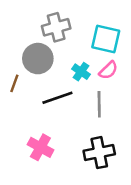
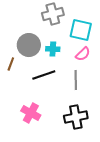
gray cross: (56, 27) -> (53, 14), moved
cyan cross: (81, 72) -> (53, 49), moved, turned -32

